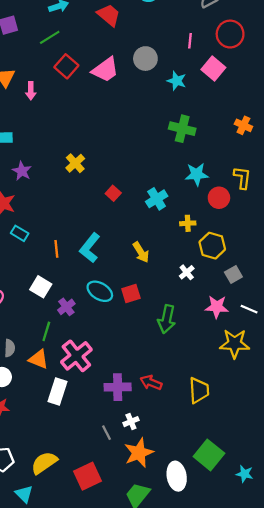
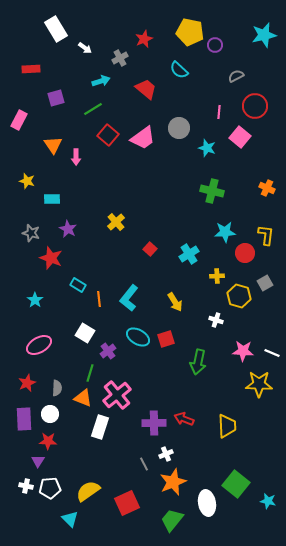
cyan rectangle: (20, 233) -> (78, 285), moved
white cross: (187, 272) -> (216, 320), turned -32
gray square: (233, 275) -> (265, 283), moved

